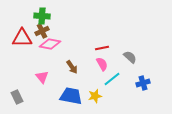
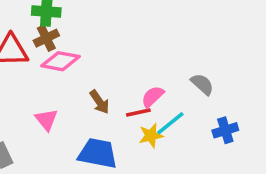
red line: (102, 48) -> (138, 113), moved
pink semicircle: (102, 64) -> (153, 97), turned -104
yellow star: (95, 96) -> (151, 136), moved

